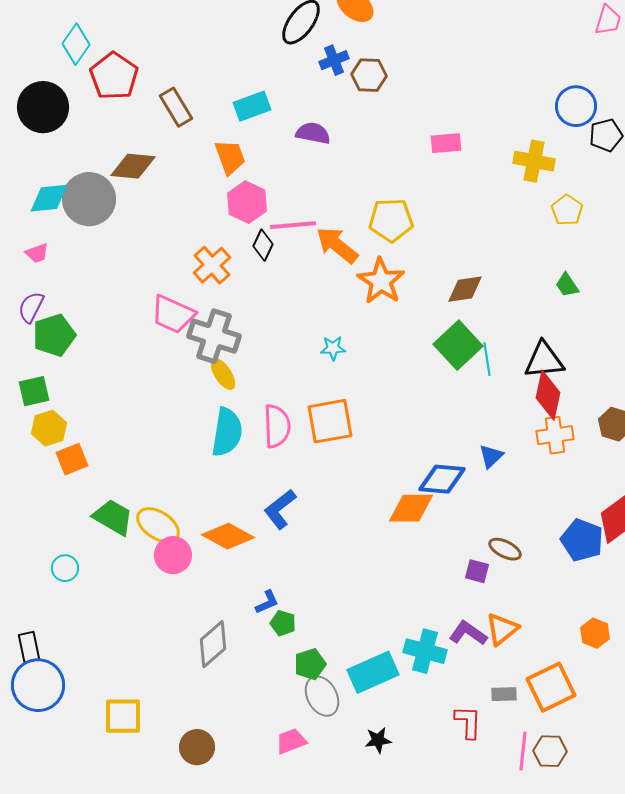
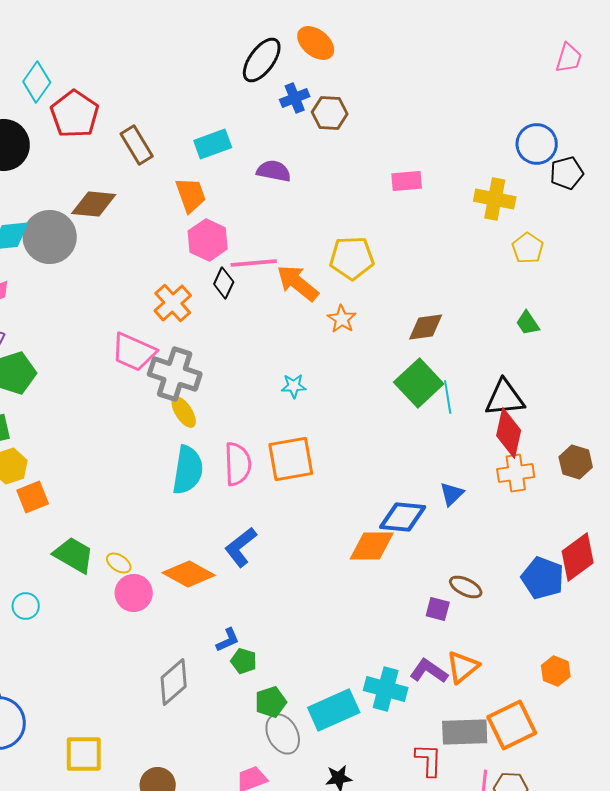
orange star: (381, 281) -> (342, 319), size x0.6
yellow ellipse: (158, 525) -> (119, 563), size x0.6
gray rectangle: (504, 694) -> (465, 732), size x1.8

